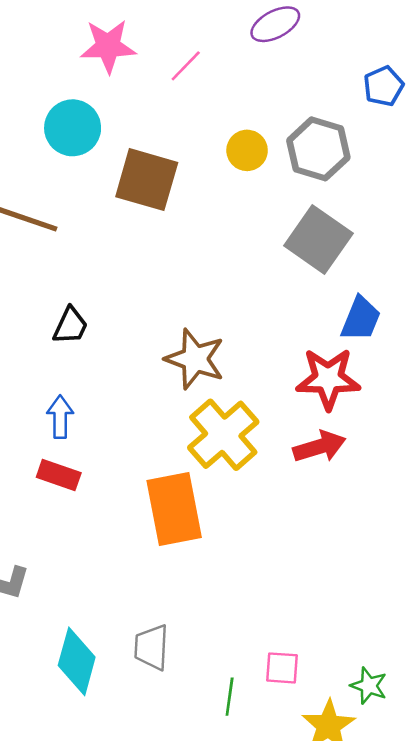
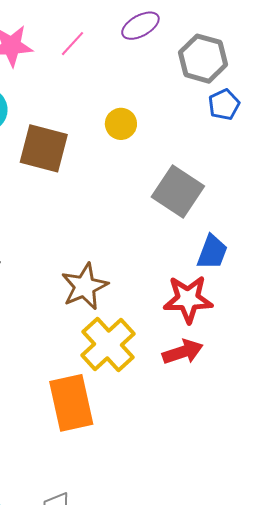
pink line: (186, 66) -> (73, 44), moved
blue pentagon: (384, 86) -> (224, 105), moved
gray hexagon: (318, 149) -> (203, 59), moved
brown star: (195, 359) -> (85, 286), turned 30

